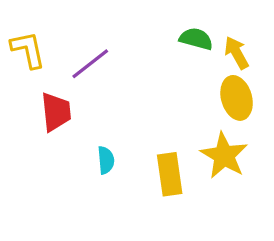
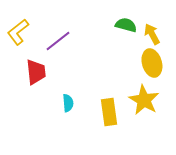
yellow L-shape: (28, 50) -> (18, 32), turned -116

